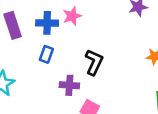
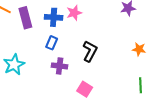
purple cross: (69, 85) -> (60, 66), moved

